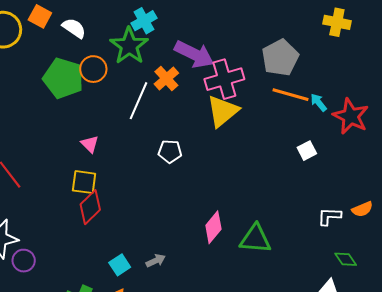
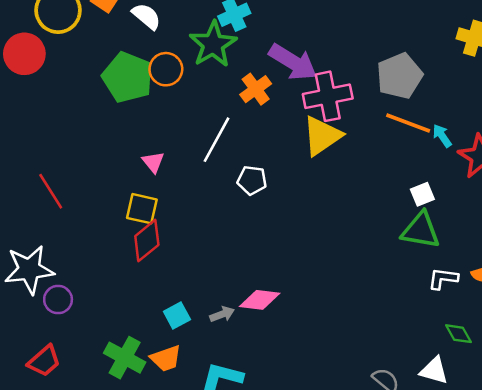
white line: (139, 101) -> (216, 140), moved
pink diamond: (213, 227) -> (260, 300), moved, turned 52
green triangle: (255, 239) -> (421, 230), moved

